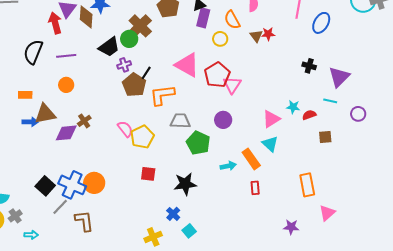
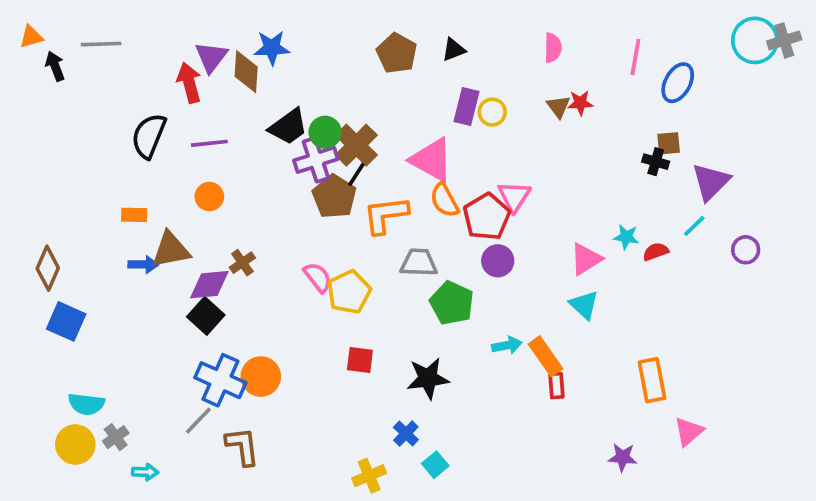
purple rectangle: (203, 18) -> (466, 107), moved
orange semicircle: (232, 20) -> (444, 200), moved
brown cross: (140, 26) -> (356, 145), moved
green circle: (129, 39) -> (325, 132), moved
purple cross: (124, 65) -> (316, 160), size x1.6
red pentagon: (217, 75) -> (487, 217), moved
cyan line: (330, 101) -> (694, 226), turned -56
brown square: (325, 137) -> (669, 143), moved
orange rectangle: (251, 159) -> (545, 356), moved
black square: (45, 186) -> (206, 316), moved

